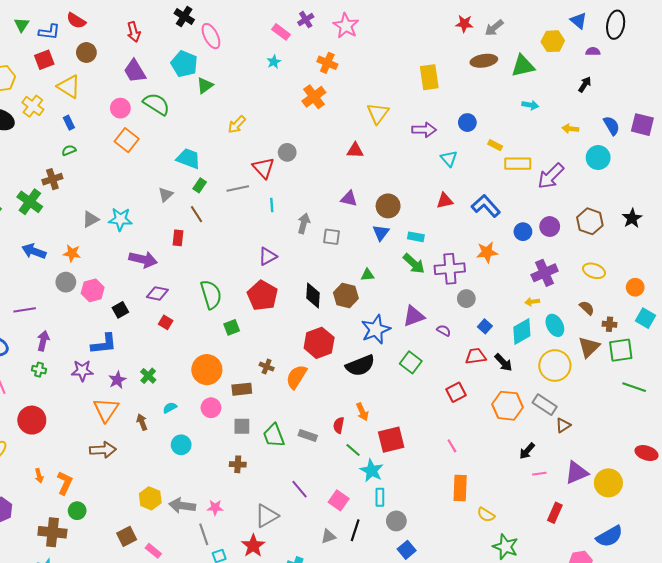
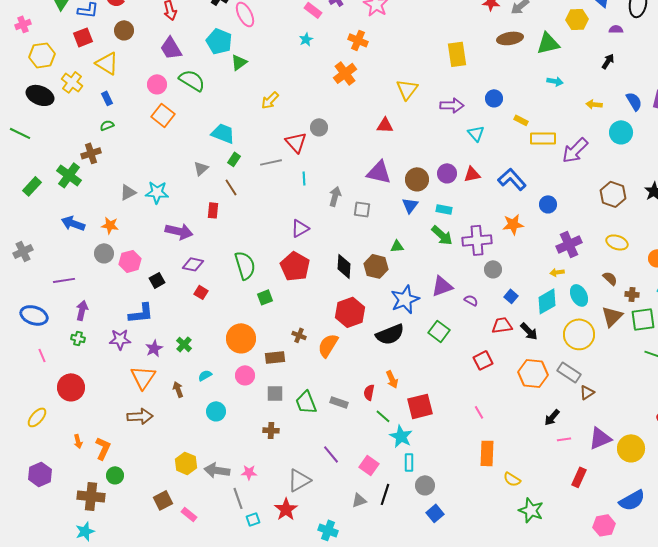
purple triangle: (349, 199) -> (379, 172), size x1.5
purple circle: (550, 227) -> (447, 173), moved

